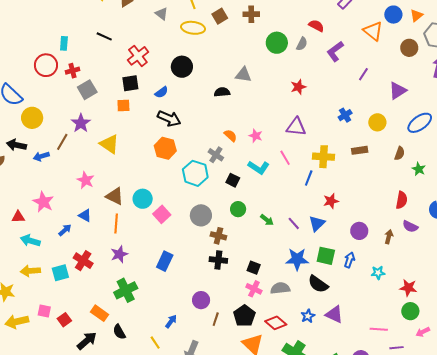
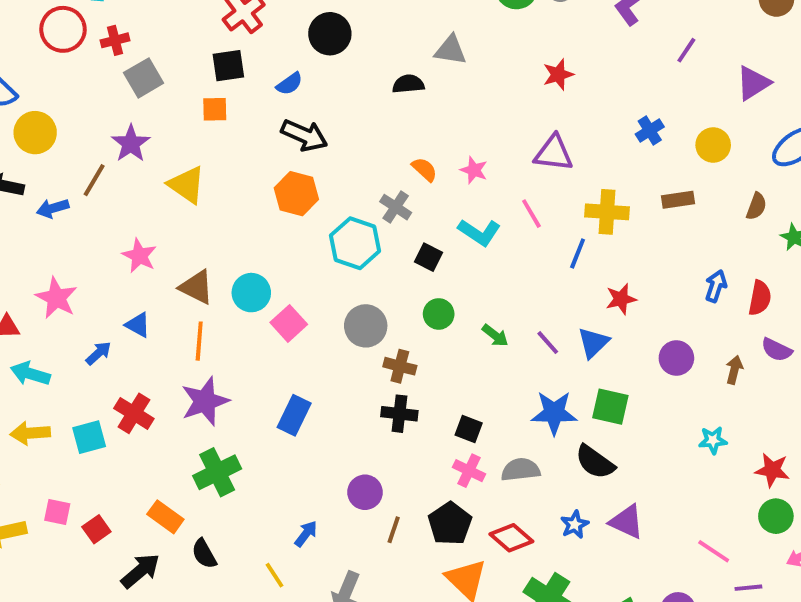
purple star: (119, 254) -> (205, 401), size x1.4
blue arrow: (349, 260) -> (716, 286), moved
pink line: (379, 329) -> (714, 551), turned 30

